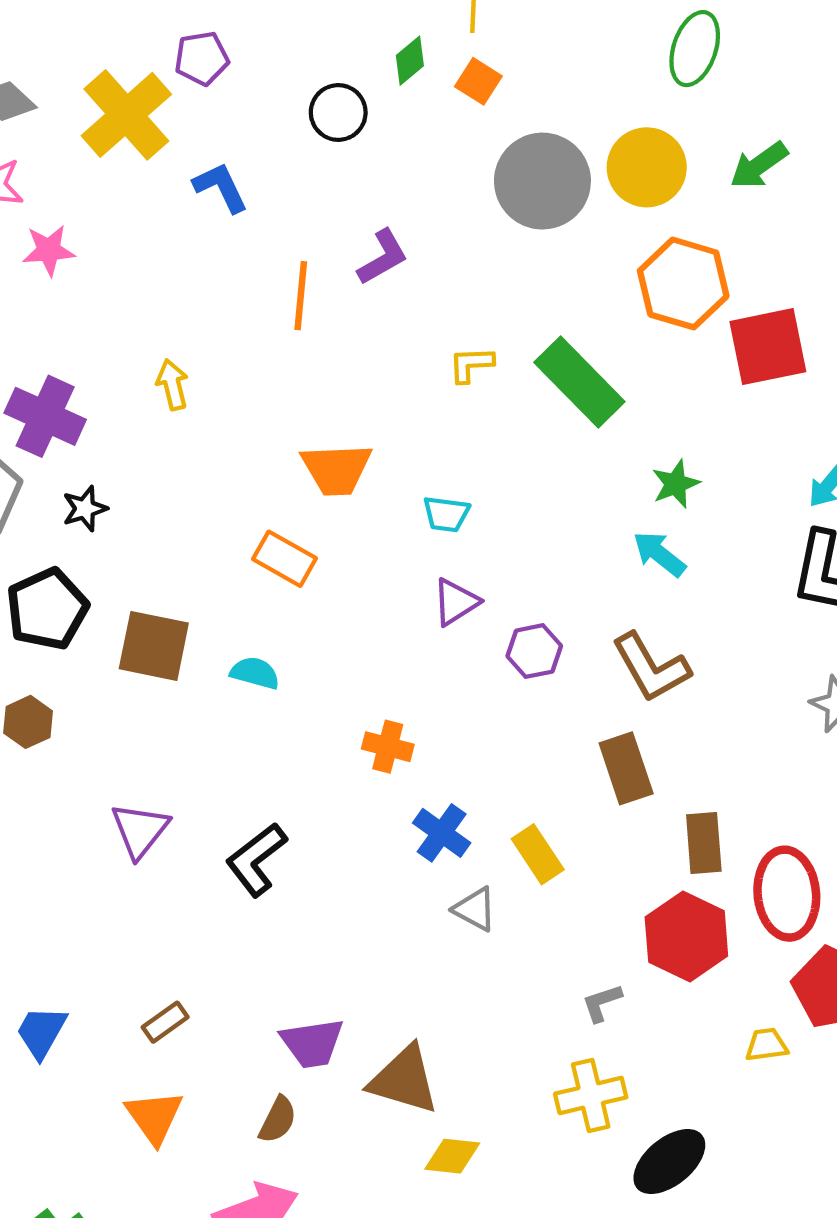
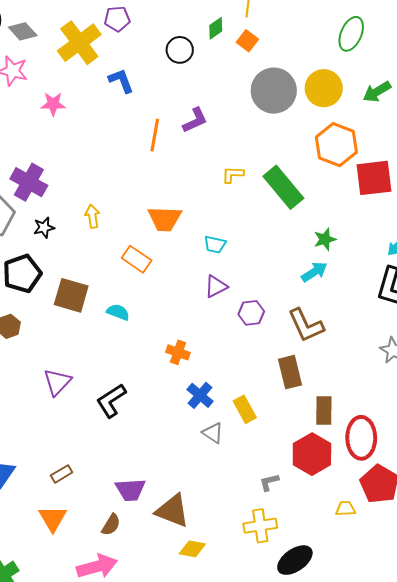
pink star: (49, 250) -> (53, 104), moved
yellow arrow: (172, 385) -> (92, 216), moved
cyan arrow: (659, 554) -> (314, 272), turned 104

